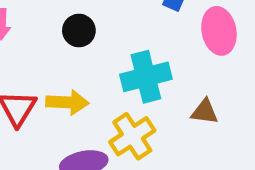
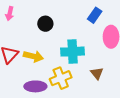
brown triangle: (205, 112) -> (97, 73), turned 32

